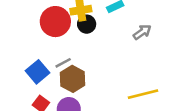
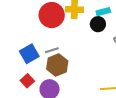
black circle: (87, 24) -> (98, 24), moved

